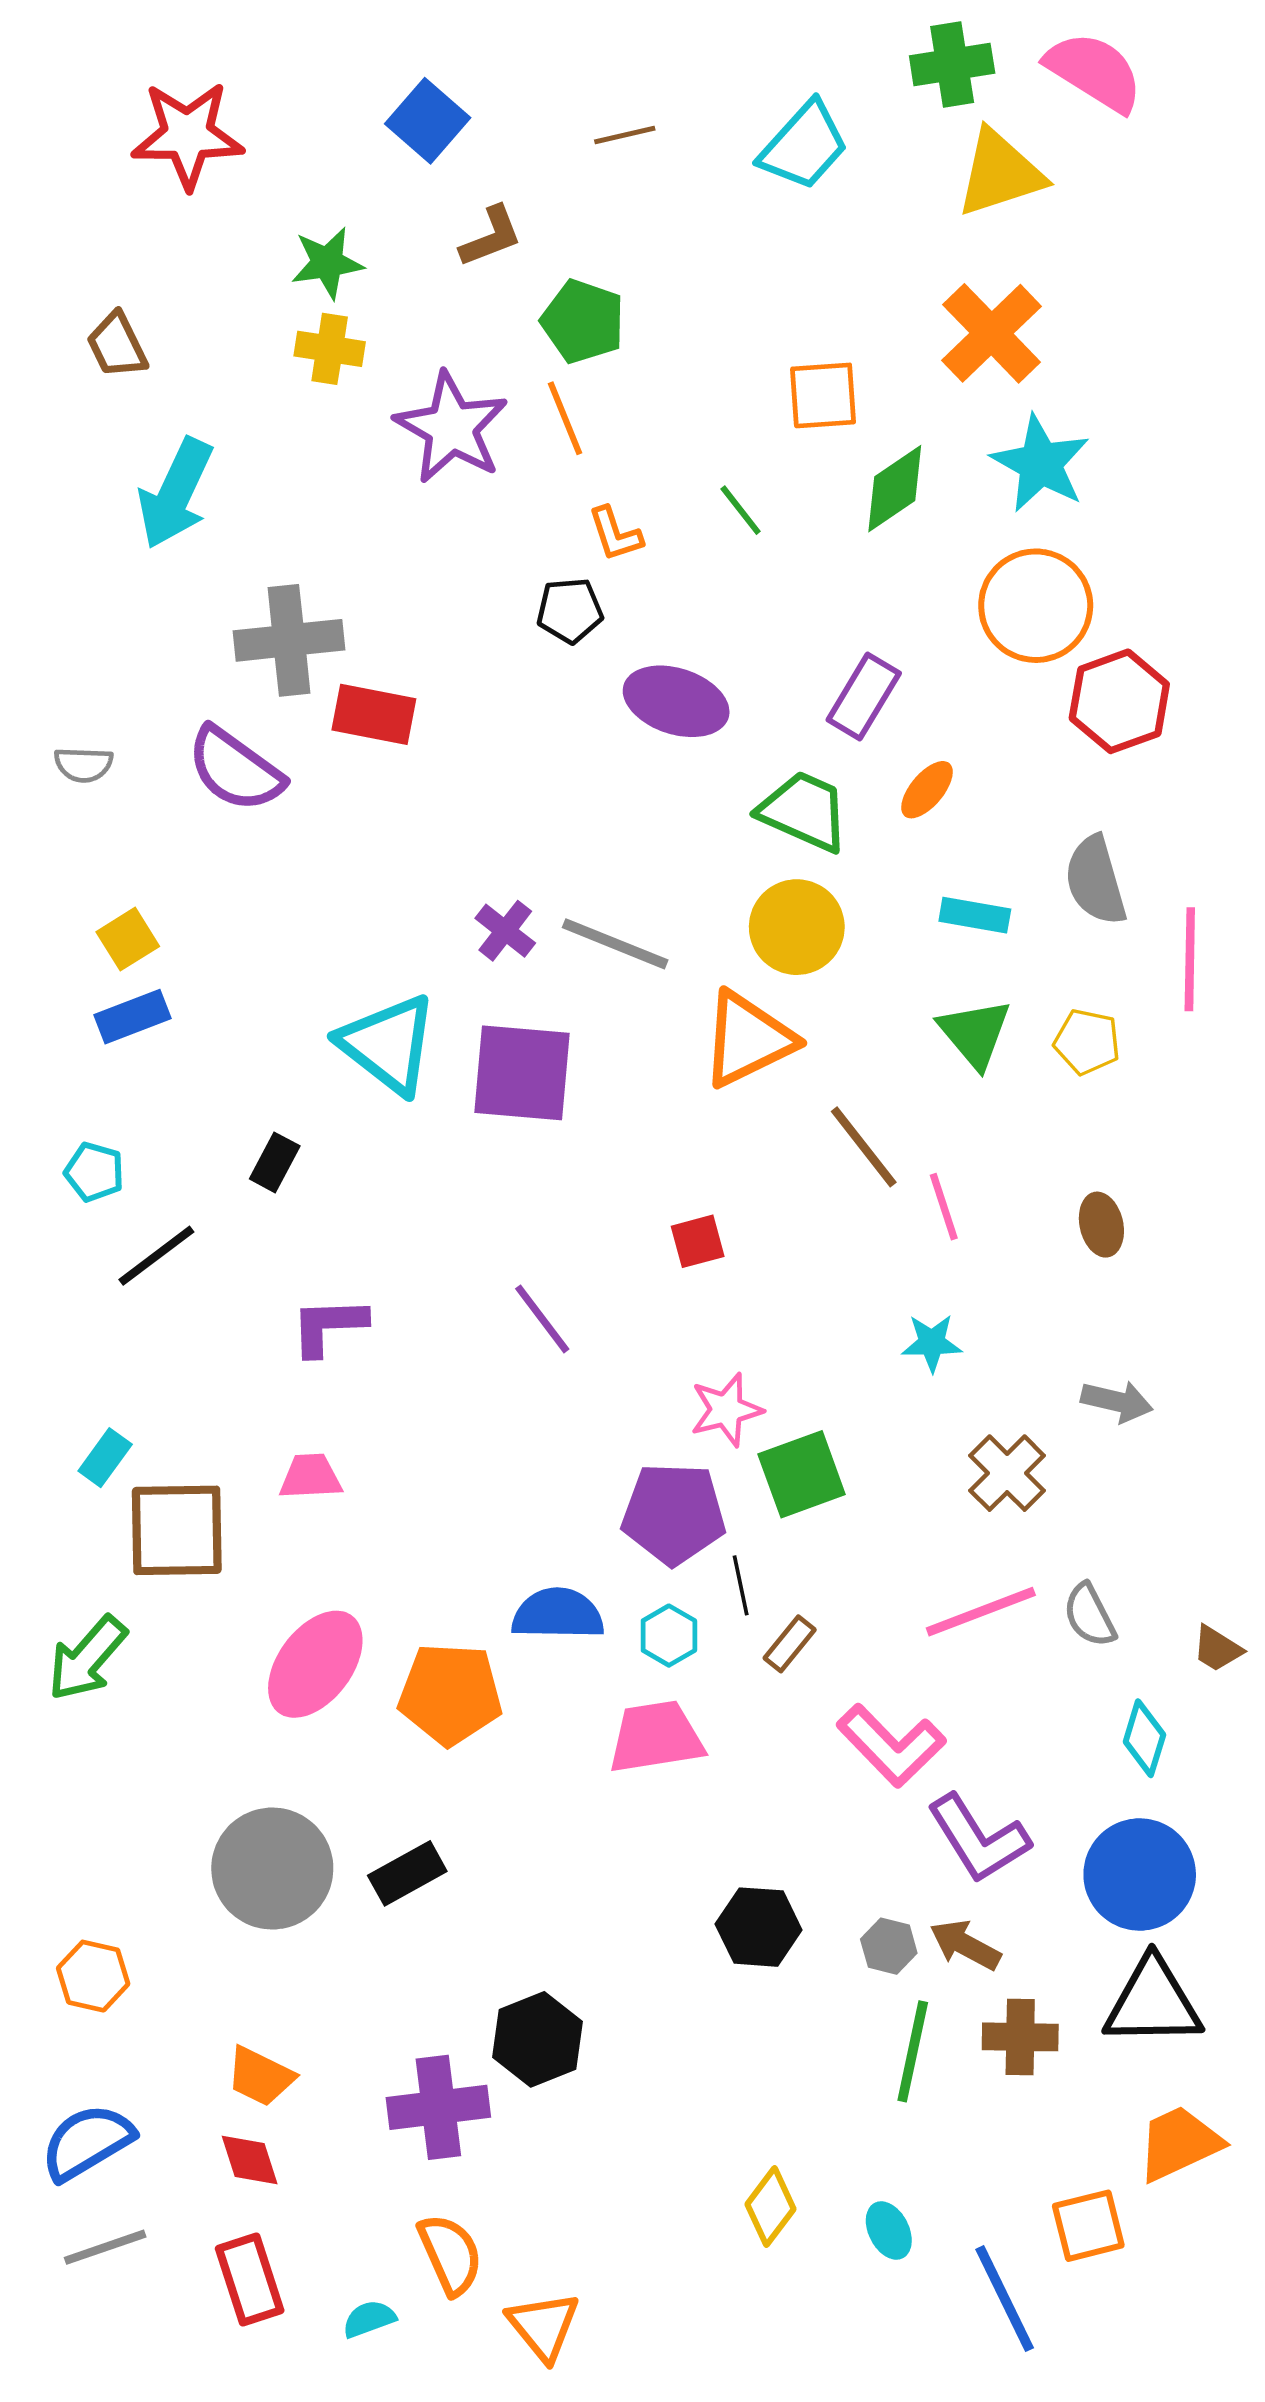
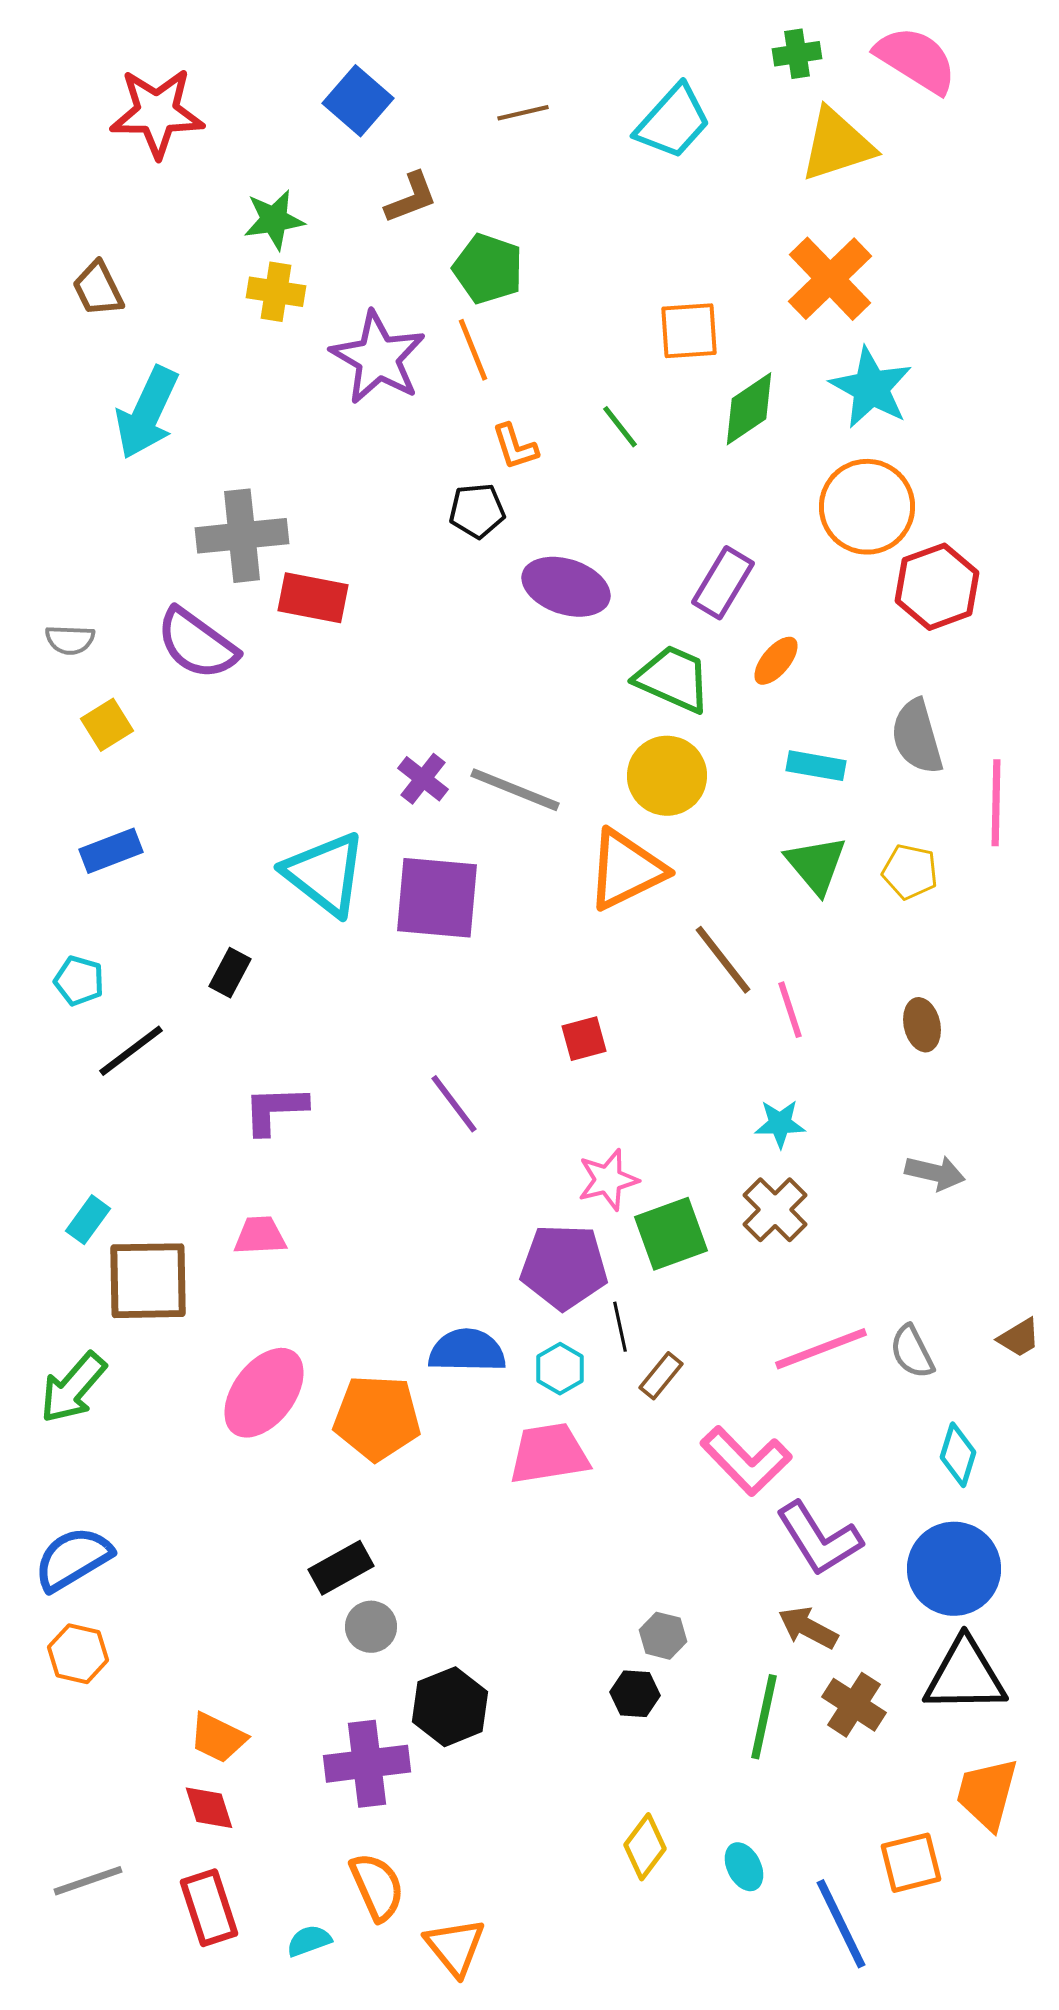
green cross: (952, 65) -> (797, 54), size x0.7
yellow square: (128, 939) -> (107, 725), moved
brown cross: (1007, 1473) -> (775, 1210), moved
brown trapezoid: (1217, 1649) -> (1019, 1338), moved, turned -63
gray circle: (272, 1869) -> (371, 1627), moved, size x0.5
black hexagon: (759, 1927) -> (635, 1694), moved, size x0.7
gray hexagon: (889, 1946) -> (663, 1636), moved
brown cross: (1020, 2037) -> (854, 1705), turned 32
blue semicircle: (87, 2142) -> (73, 1559), moved
orange trapezoid: (1179, 2143) -> (987, 1794), turned -50

